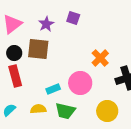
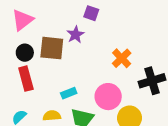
purple star: (46, 24) -> (75, 35), moved
pink circle: (80, 83) -> (108, 97), moved

